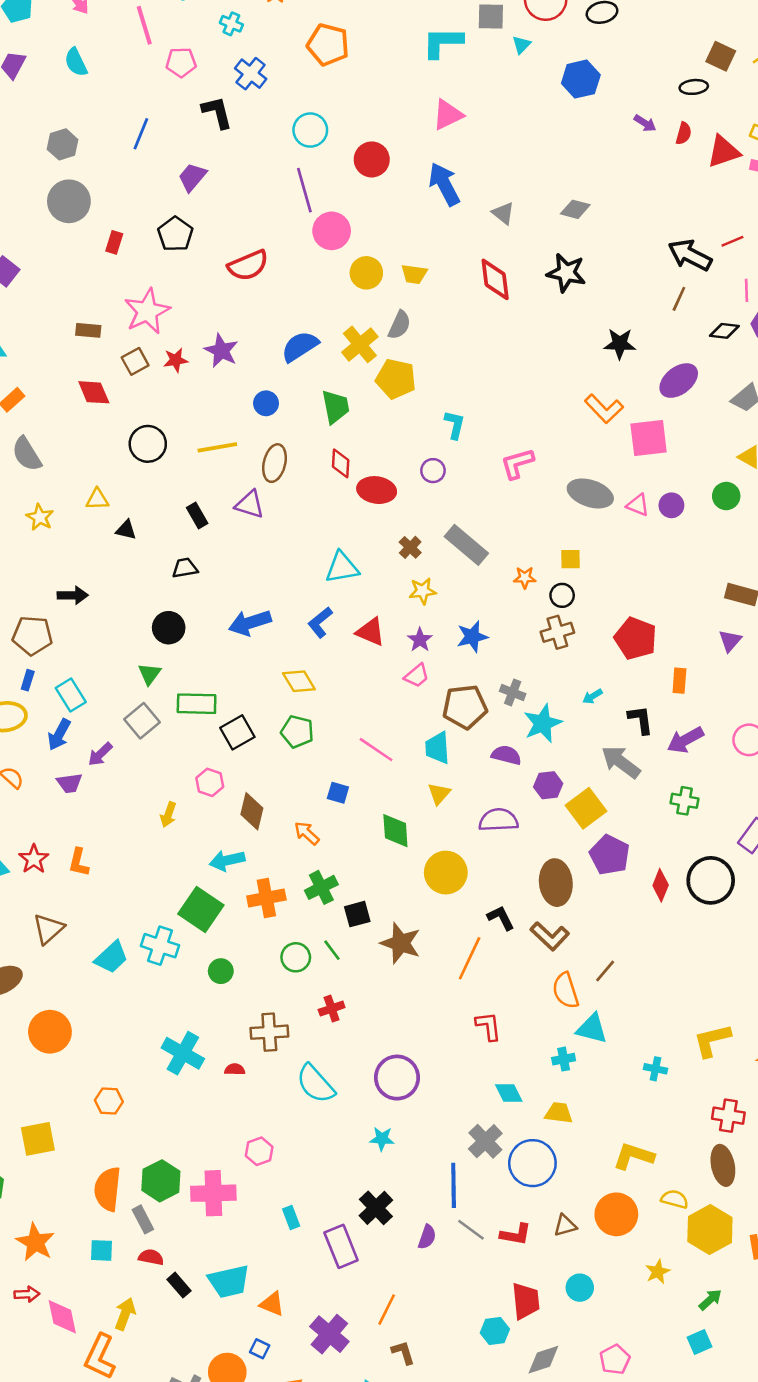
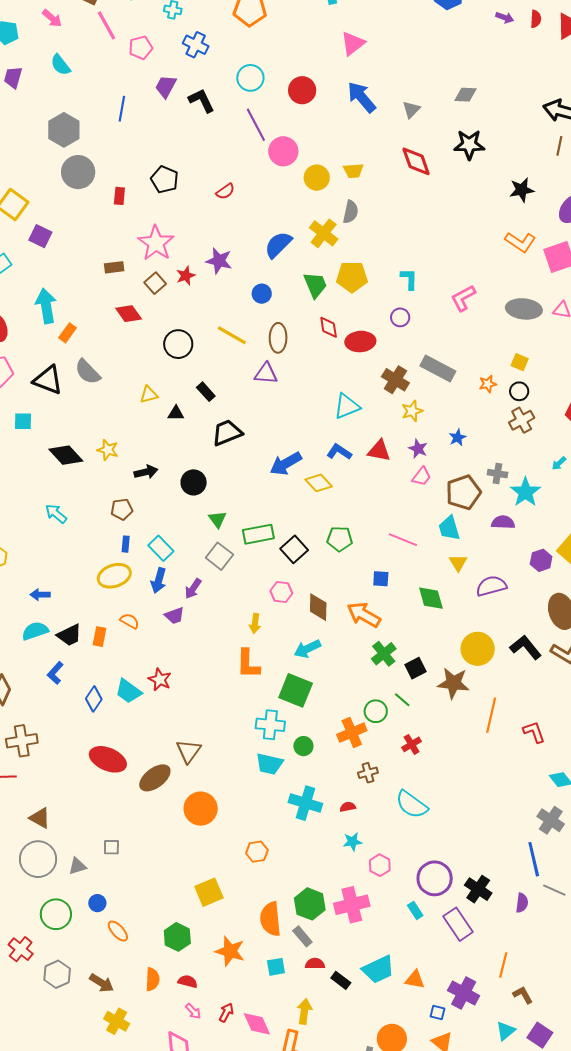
black L-shape: (217, 112) -> (202, 101), moved
gray hexagon: (63, 144) -> (64, 130), size x1.4
purple trapezoid: (192, 177) -> (166, 86), moved
gray triangle: (503, 213) -> (411, 110), turned 48
red semicircle: (248, 265) -> (225, 191), size x0.6
yellow pentagon: (396, 379) -> (352, 277), moved
yellow line: (217, 447) -> (232, 335), turned 52
black rectangle: (197, 515) -> (206, 392), moved
yellow star: (40, 517) -> (108, 450), moved
brown cross: (410, 547) -> (395, 380), size x1.5
yellow square: (571, 559) -> (520, 362), turned 36
black trapezoid: (185, 568) -> (227, 433), size x1.5
blue L-shape: (320, 622) -> (339, 452), turned 85
black circle: (169, 628) -> (194, 482), moved
brown pentagon: (32, 635) -> (122, 509), size x0.7
blue star: (472, 637) -> (458, 438), size x0.7
yellow diamond: (299, 681) -> (319, 483), moved
purple hexagon: (548, 785) -> (541, 560), moved
purple semicircle: (498, 820) -> (491, 586), moved
orange arrow: (307, 833) -> (364, 615), size x1.6
orange L-shape: (79, 862) -> (248, 664), moved, size x1.4
yellow circle: (446, 873) -> (478, 649), moved
orange cross: (266, 898) -> (352, 733), moved
black L-shape: (501, 918) -> (526, 647), size x1.4
brown triangle: (48, 929) -> (189, 751), moved
cyan trapezoid: (111, 957) -> (269, 764), moved, turned 68
orange line: (470, 958) -> (491, 715), moved
green circle: (221, 971) -> (303, 746), moved
brown cross: (269, 1032) -> (368, 773), size x0.7
purple circle: (397, 1078) -> (435, 878), moved
cyan star: (382, 1139) -> (353, 842), moved
orange star: (35, 1242) -> (230, 951), moved
red arrow: (27, 1294) -> (226, 1012), turned -48
blue square: (260, 1349) -> (438, 1012), moved

